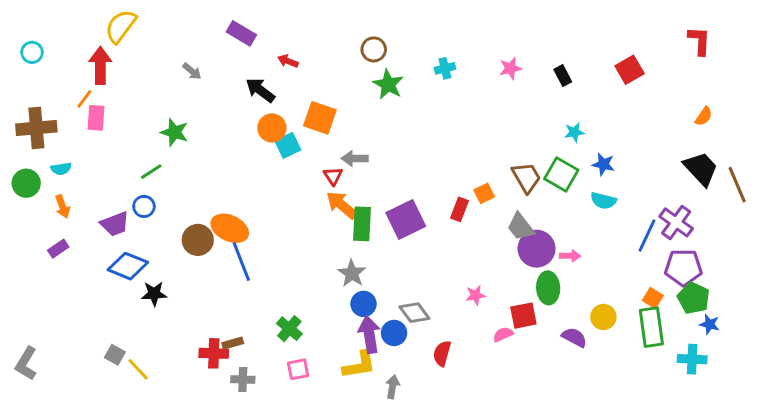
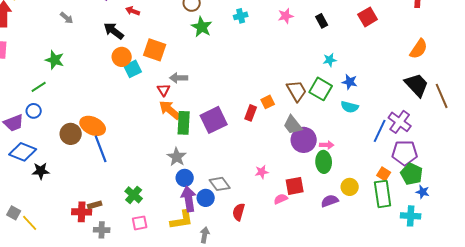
orange semicircle: (704, 116) -> (419, 49), size x1.5
green ellipse: (548, 288) -> (324, 162), moved
purple semicircle: (574, 337) -> (330, 201), turned -48

